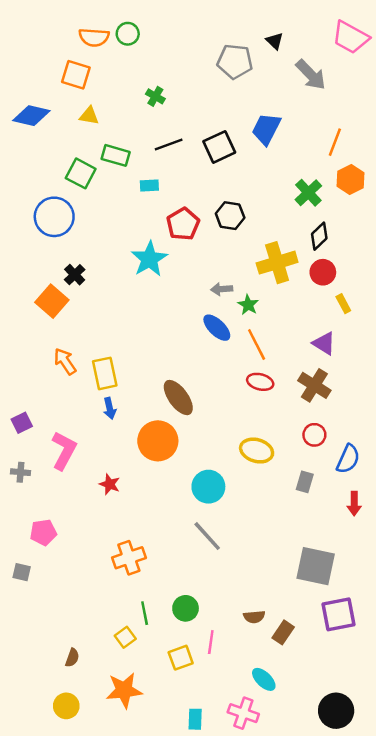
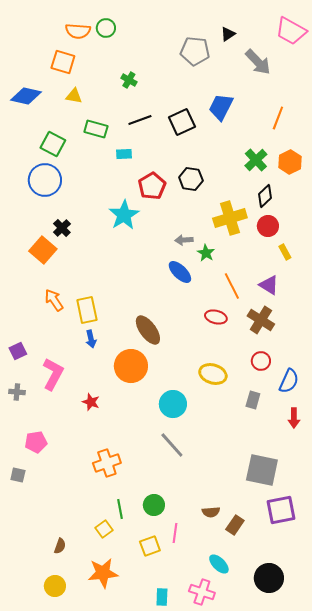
black triangle: (275, 41) -> (228, 34), turned 42
green square: (81, 173) -> (53, 144), moved
orange hexagon: (351, 179) -> (290, 162), moved
orange line: (257, 345) -> (232, 286), moved
black circle: (336, 711) -> (269, 578), moved

